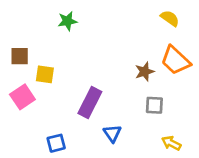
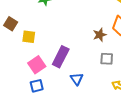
brown square: (20, 56) -> (11, 24), turned 32
pink square: (22, 97) -> (37, 65), moved

